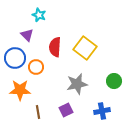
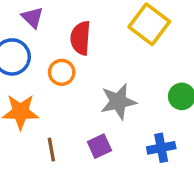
yellow square: (85, 48) -> (149, 24), moved
orange circle: (36, 67) -> (62, 72), moved

